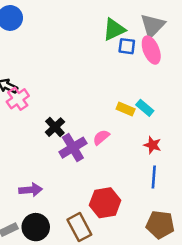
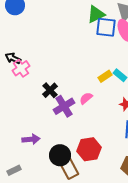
blue square: (127, 46) -> (106, 27), size x1.5
yellow rectangle: (126, 109) -> (105, 76), turned -56
black circle: (36, 227) -> (60, 155), moved

